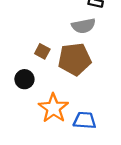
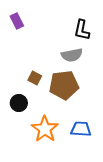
blue trapezoid: (85, 120) -> (81, 129), moved

